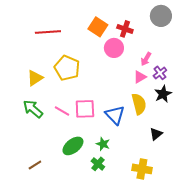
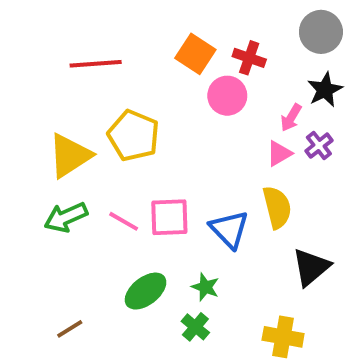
yellow triangle: (35, 78) -> (70, 155), size x1.4
black star: (163, 94) -> (325, 90), moved
green arrow: (33, 109) -> (66, 217), turned -65
black triangle: (156, 134) -> (311, 267), size x1.5

